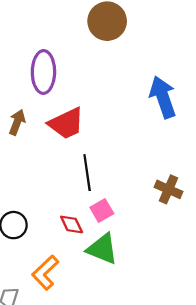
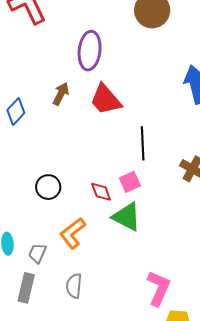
red trapezoid: (66, 123) -> (106, 99), turned 69
black line: (87, 173) -> (143, 143), moved

